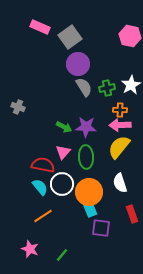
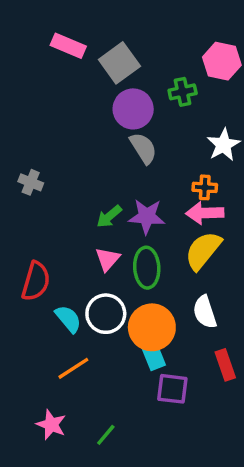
green cross: (107, 88) -> (183, 92), moved
green arrow: (64, 127) -> (109, 216), turned 112
red semicircle: (43, 165) -> (36, 281), moved, turned 95

